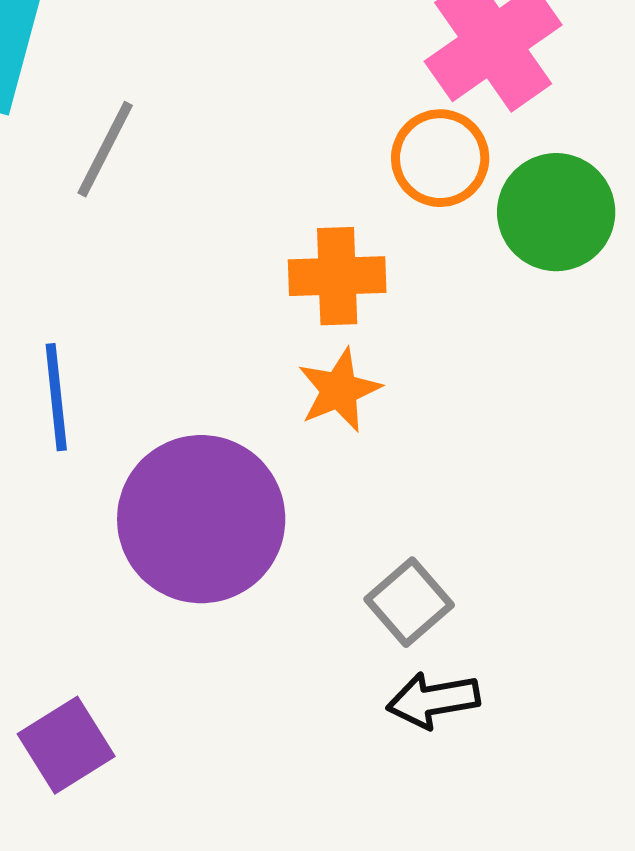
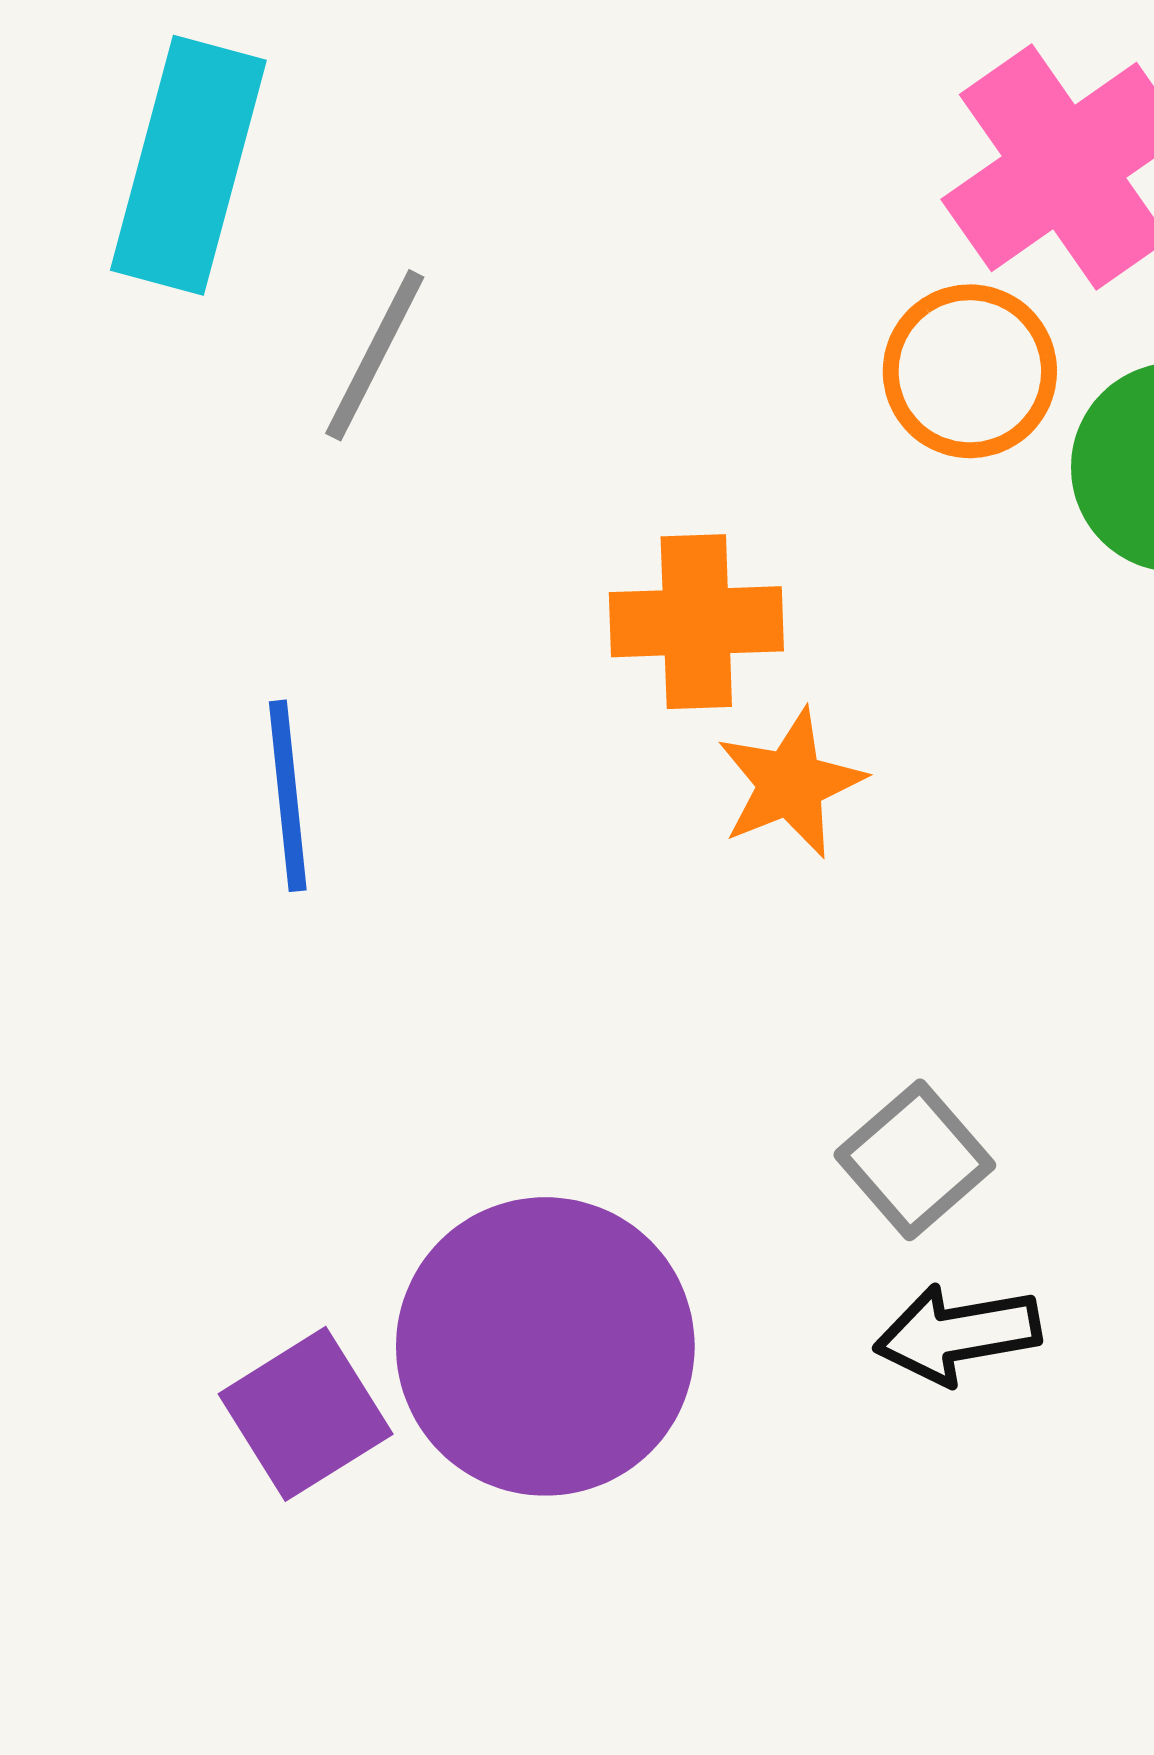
orange cross: (337, 276) -> (696, 622), moved
purple circle: (201, 519) -> (545, 1346), moved

